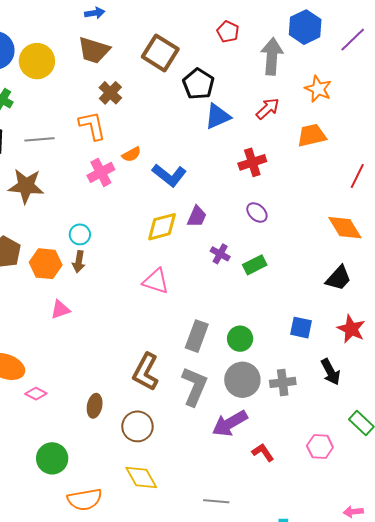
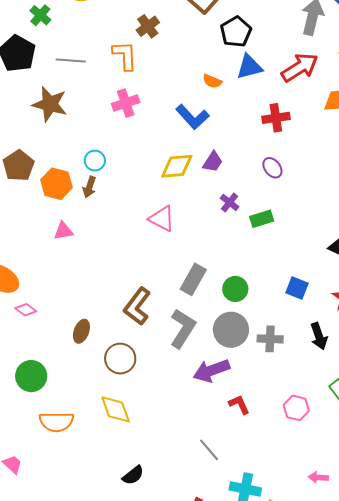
red arrow: (268, 109) -> (300, 67), size x1.5
orange semicircle: (131, 154) -> (212, 81), moved, turned 42
gray line: (216, 501) -> (209, 450), moved, turned 35

